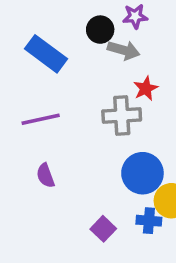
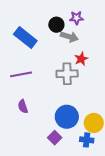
blue circle: (142, 173) -> (67, 117), moved
blue cross: (149, 221) -> (87, 140), moved

